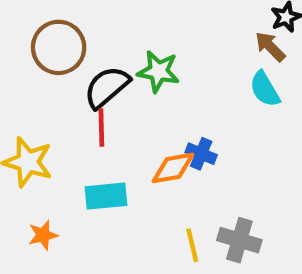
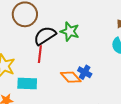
orange diamond: (173, 168) -> (71, 77), turned 50
cyan rectangle: (106, 196) -> (27, 83), moved

